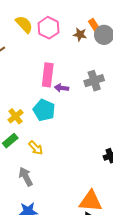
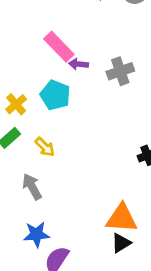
pink rectangle: (48, 75) -> (59, 47), turned -50
gray cross: (94, 81) -> (120, 71), moved

